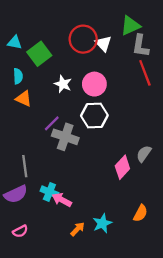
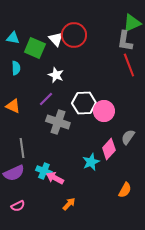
green triangle: (130, 26) -> (132, 23), moved
white triangle: (103, 44) -> (56, 39), moved
green square: (39, 54) -> (35, 48), turned -30
pink circle: (94, 84) -> (104, 111), moved
orange triangle: (24, 99) -> (13, 106), moved
purple line: (52, 123) -> (46, 99), moved
cyan star: (102, 223) -> (91, 162), moved

